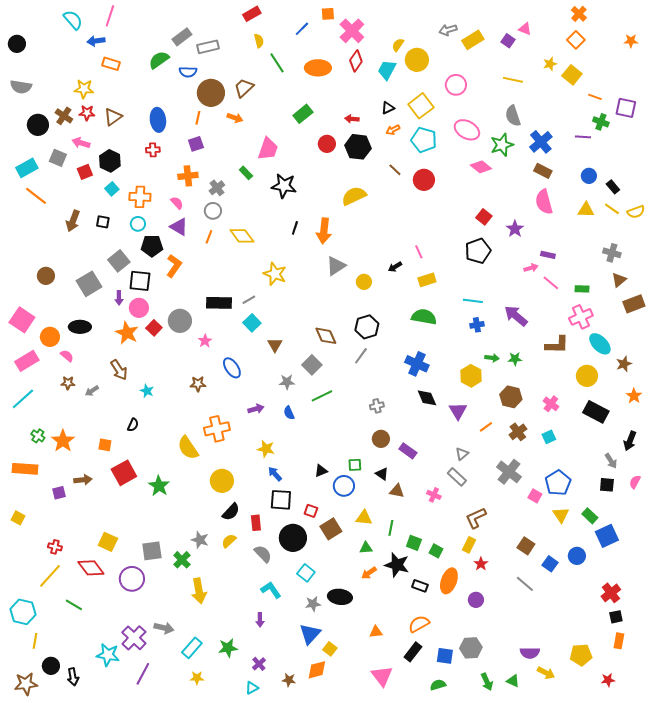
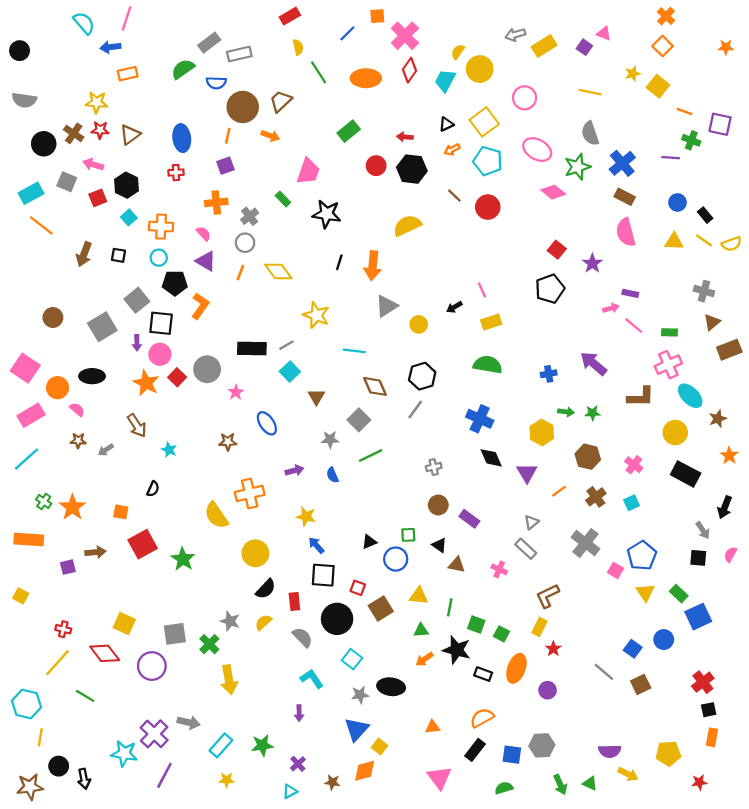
orange rectangle: (111, 64) -> (128, 74), turned -30
cyan line: (473, 301) -> (354, 351), moved
brown square: (526, 546) -> (641, 684), moved, turned 30

